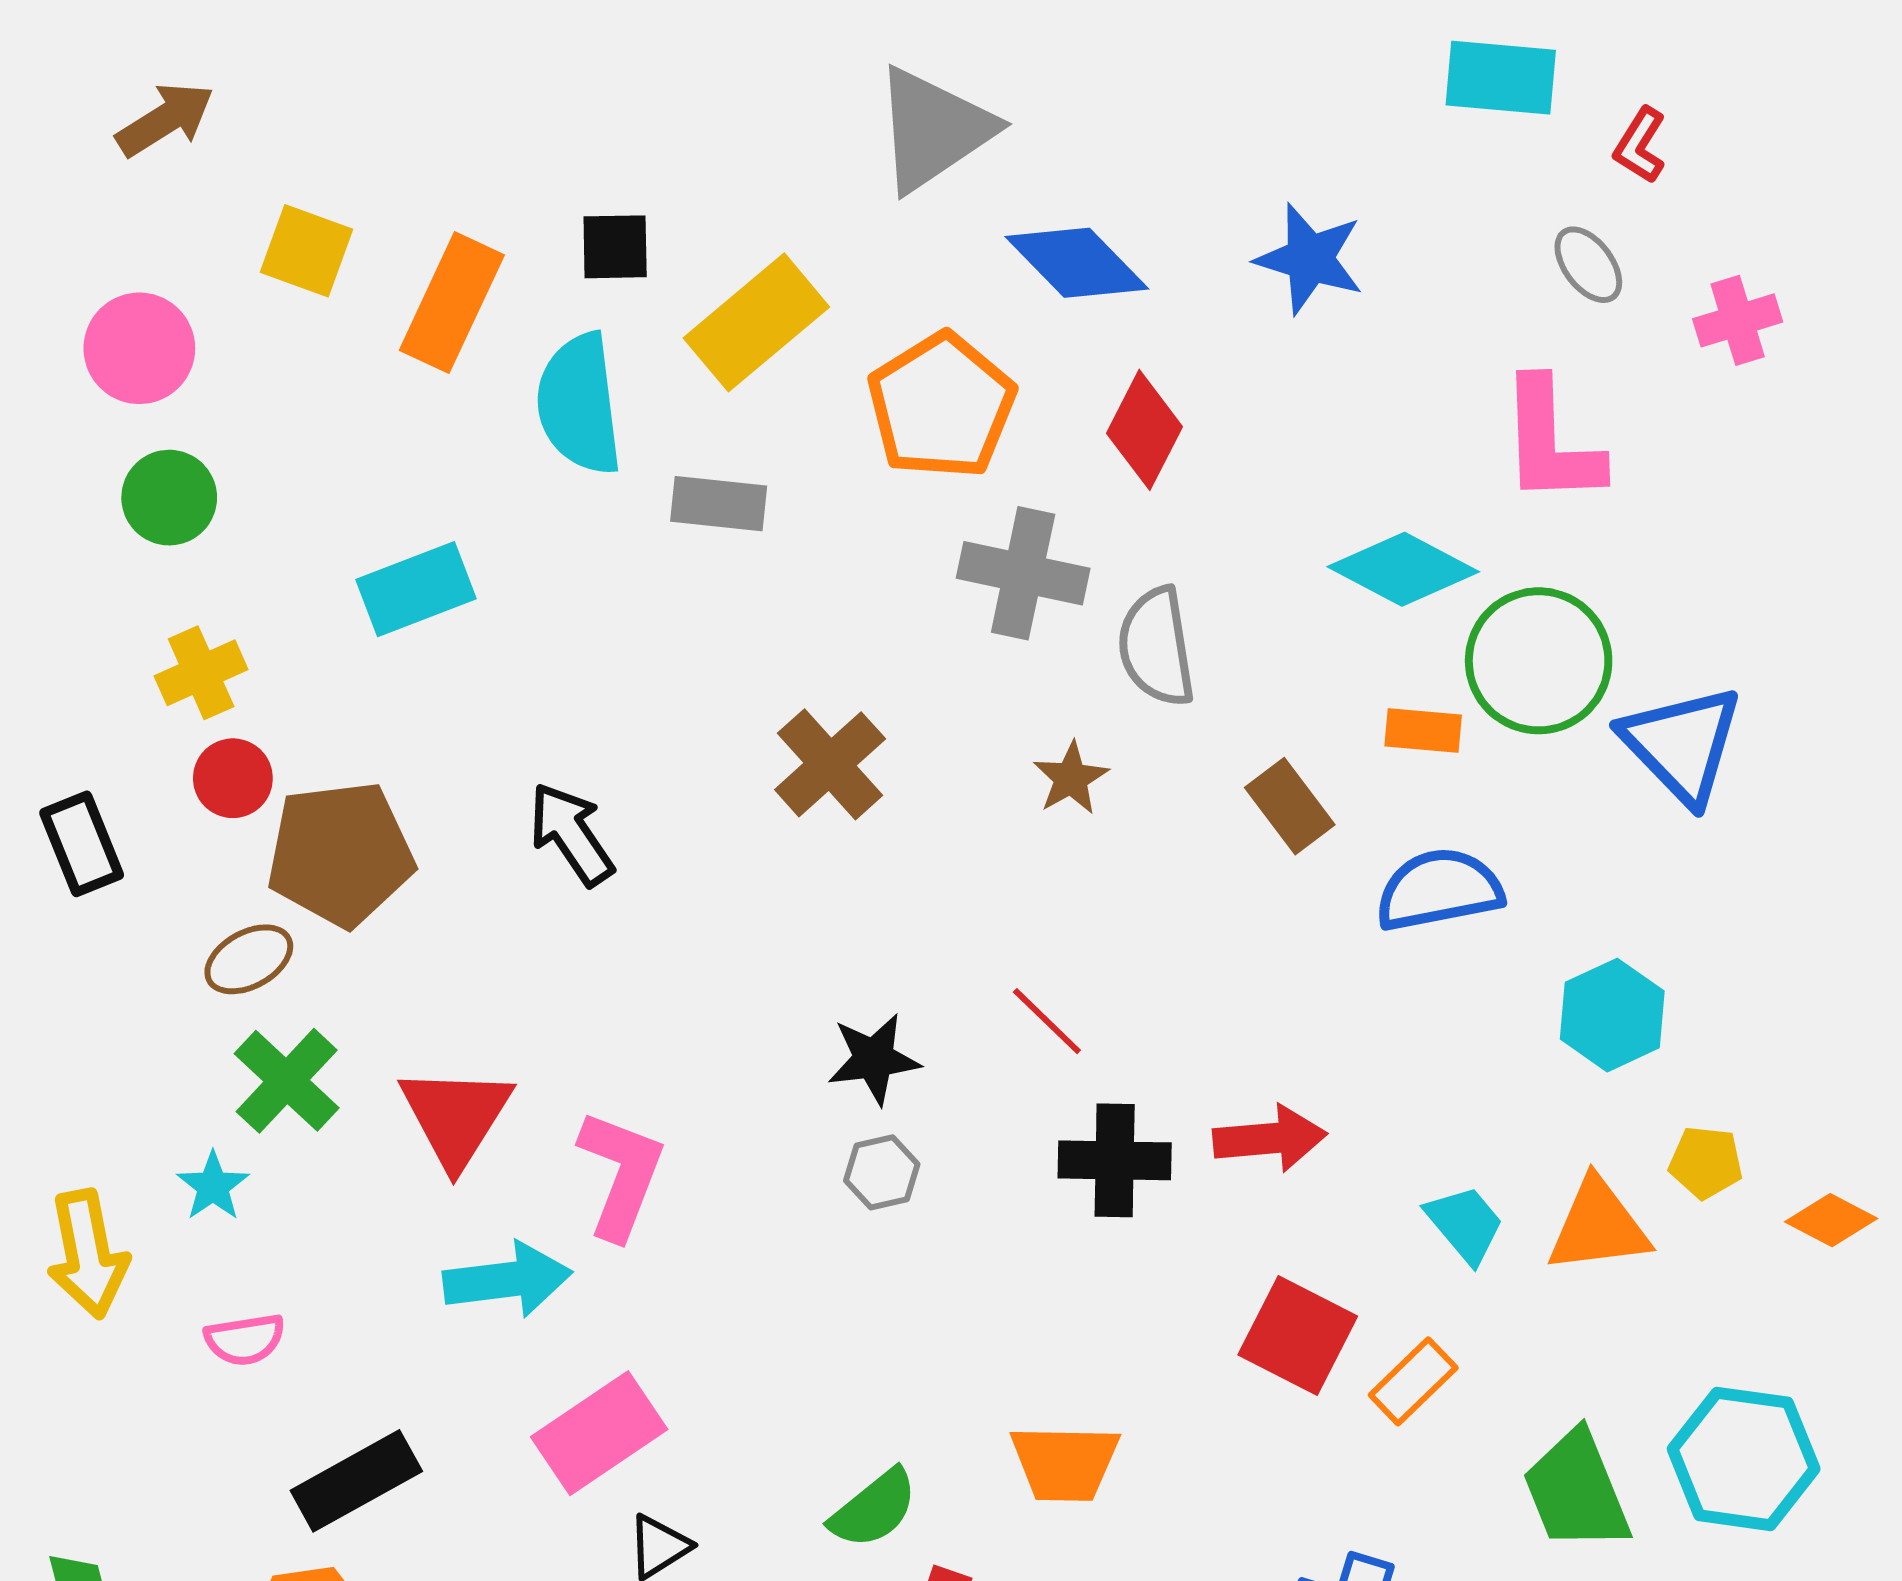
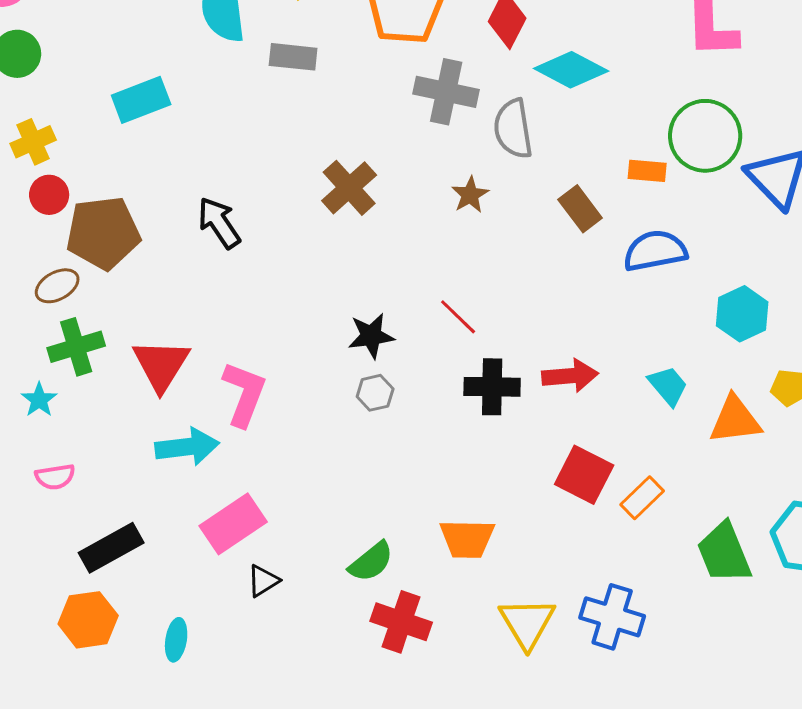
cyan diamond: (1403, 569) -> (571, 70), moved
green cross: (287, 1081) -> (76, 347), turned 30
cyan trapezoid: (1465, 1224) -> (668, 386), moved

